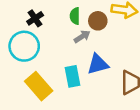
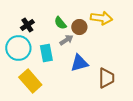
green semicircle: (75, 16) -> (60, 23), turned -40
cyan rectangle: (72, 76) -> (46, 53), moved

